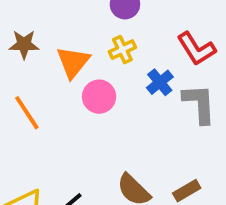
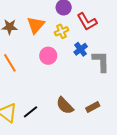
red L-shape: (196, 49) -> (87, 22), moved
orange triangle: (73, 62) -> (36, 25), moved

